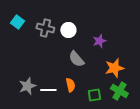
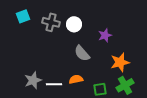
cyan square: (17, 22) -> (23, 16), turned 32
orange semicircle: (70, 85) -> (76, 79), turned -88
green cross: (119, 91) -> (125, 85), turned 30

